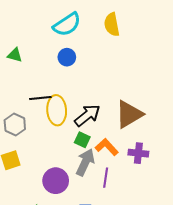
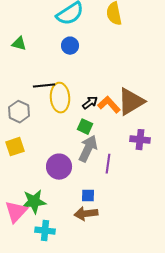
black arrow: (87, 115) -> (90, 103), size x0.6
orange L-shape: (107, 147) -> (109, 105), moved

